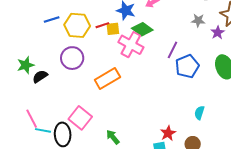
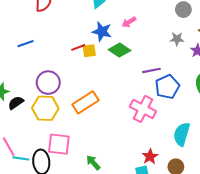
yellow hexagon: (77, 25) -> (45, 108), moved
pink cross: (131, 45) -> (143, 109), moved
purple line: (172, 50) -> (152, 70), turned 54
cyan semicircle: (199, 113) -> (182, 134), size x1.6
pink square: (80, 118) -> (59, 144), turned -30

